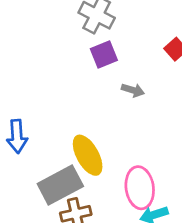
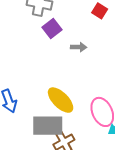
gray rectangle: (60, 185) -> (48, 126), turned 44

